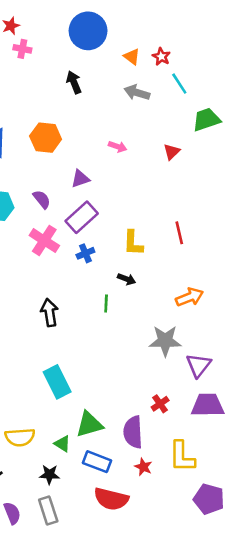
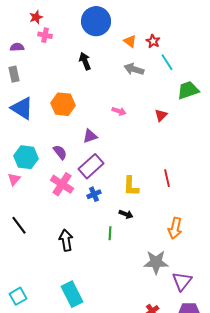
orange arrow: (190, 297) -> (175, 228), turned 125

